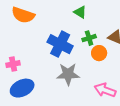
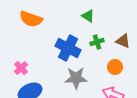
orange circle: (99, 53) -> (115, 67), moved
pink cross: (13, 64) -> (21, 68), turned -32

